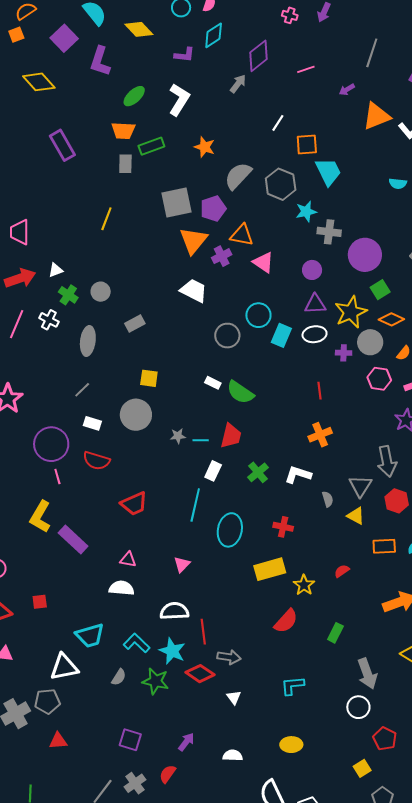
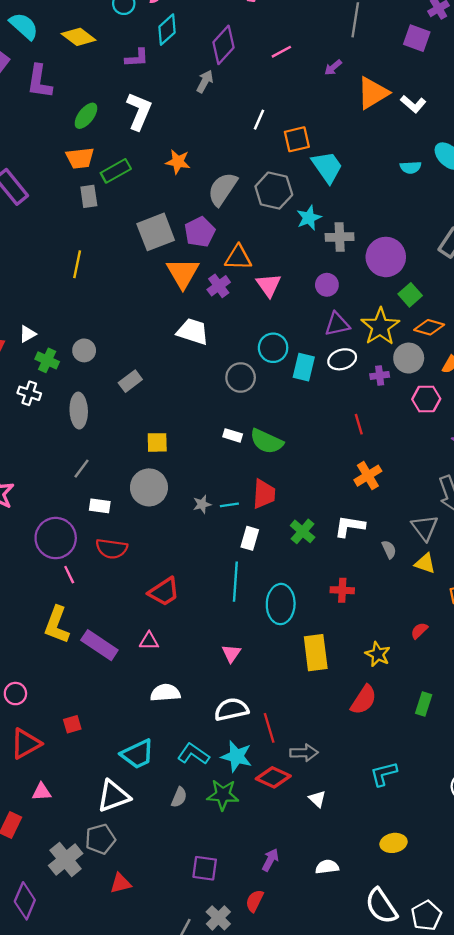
pink triangle: (263, 262) -> (269, 285), turned 30
pink triangle: (128, 559) -> (149, 641), moved
yellow rectangle: (270, 569) -> (316, 653), moved, turned -72

